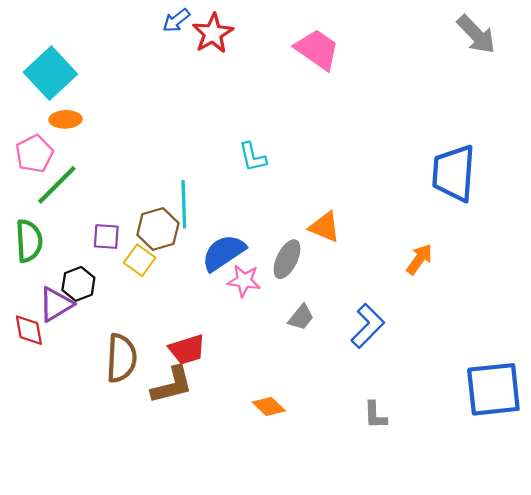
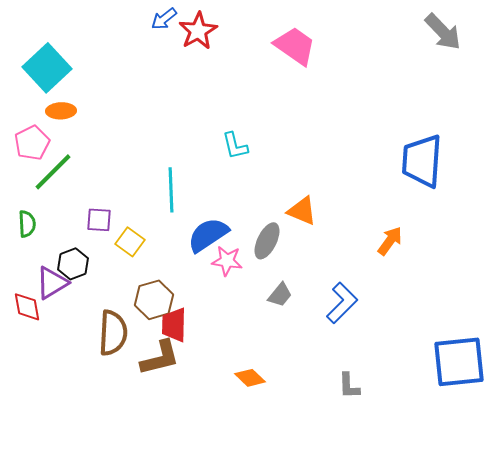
brown hexagon: (158, 229) -> (154, 300), moved
green semicircle: (29, 241) -> (27, 224), size x0.7
red trapezoid: (187, 350) -> (174, 325), turned 108

